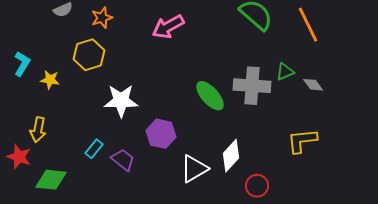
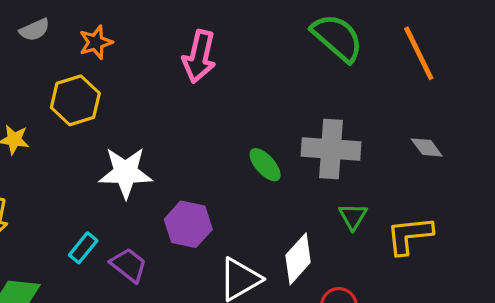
pink arrow: (168, 27) -> (199, 56), turned -48
green triangle: (285, 72) -> (353, 216), moved, turned -36
green ellipse: (210, 96) -> (265, 165), size x0.7

